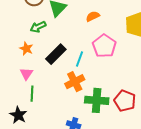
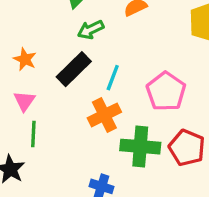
green arrow: (38, 27) -> (91, 30), moved
pink pentagon: (104, 46) -> (166, 91), moved

